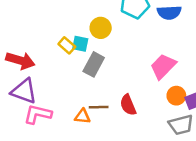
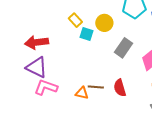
yellow rectangle: (67, 45) -> (75, 20), moved
red arrow: (20, 61) -> (37, 42), turned 150
gray rectangle: (94, 64) -> (124, 48), moved

